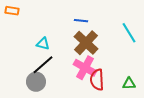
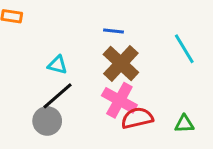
red semicircle: (97, 80) -> (137, 118), turned 80

